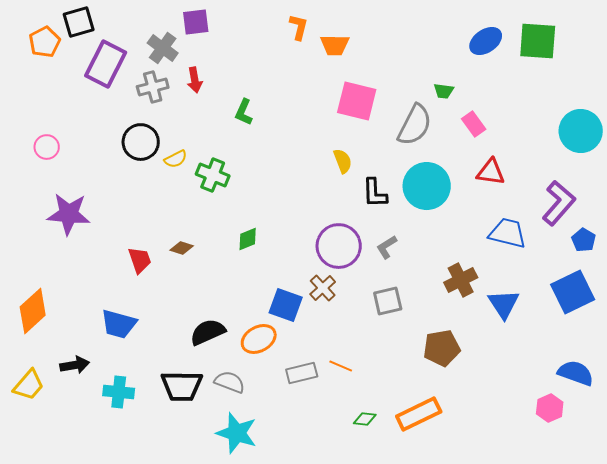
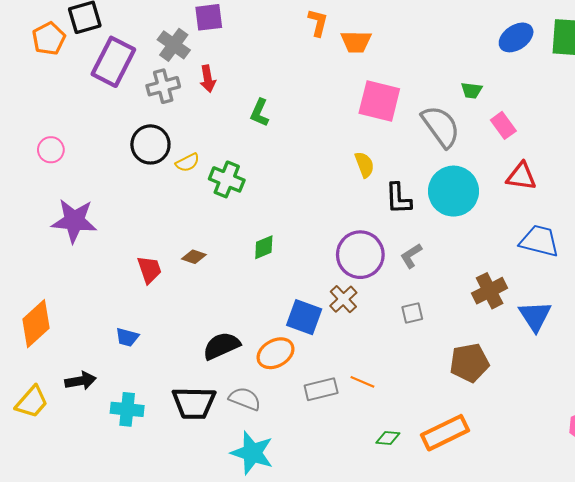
gray semicircle: (415, 125) -> (441, 126), turned -63
gray square: (388, 301) -> (412, 313), size x0.7
blue trapezoid: (119, 324) -> (127, 337), size x0.6

